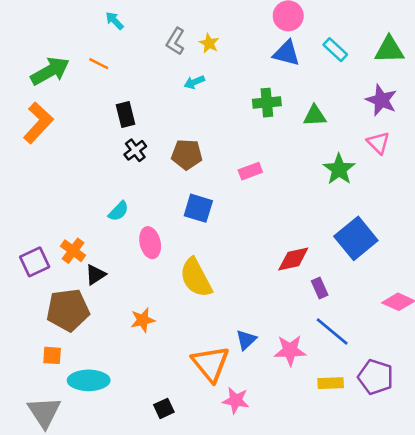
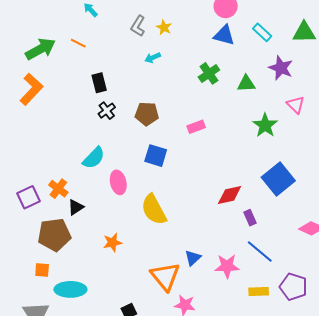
purple star: (381, 100) -> (281, 68), moved
green cross: (267, 103) -> (209, 73), turned -30
cyan semicircle: (119, 211) -> (94, 158), size x1.4

